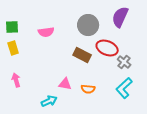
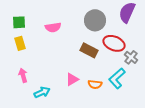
pink triangle: (65, 84) -> (72, 79), turned -40
cyan L-shape: (124, 88) -> (117, 78), moved
cyan arrow: (49, 101) -> (42, 92), moved

